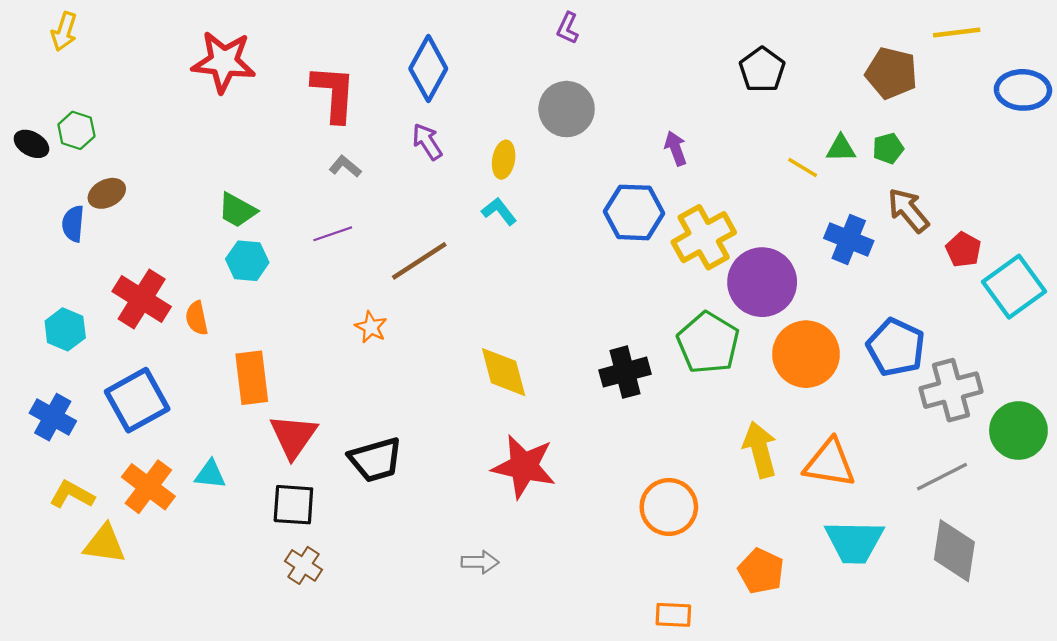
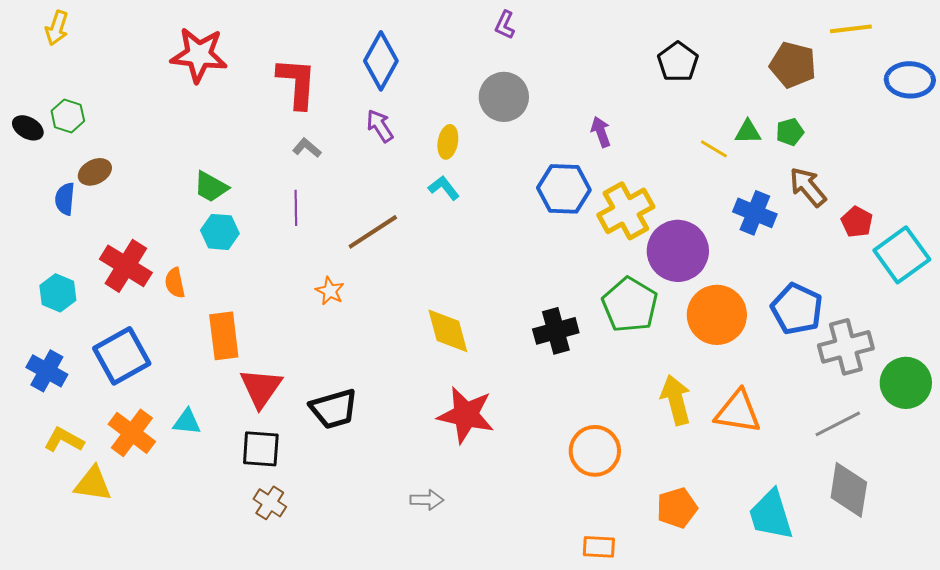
purple line: (333, 234) -> (296, 208), turned -72
cyan trapezoid: (854, 542) -> (771, 515), moved, turned 72
orange pentagon: (761, 571) -> (677, 508), turned 30

